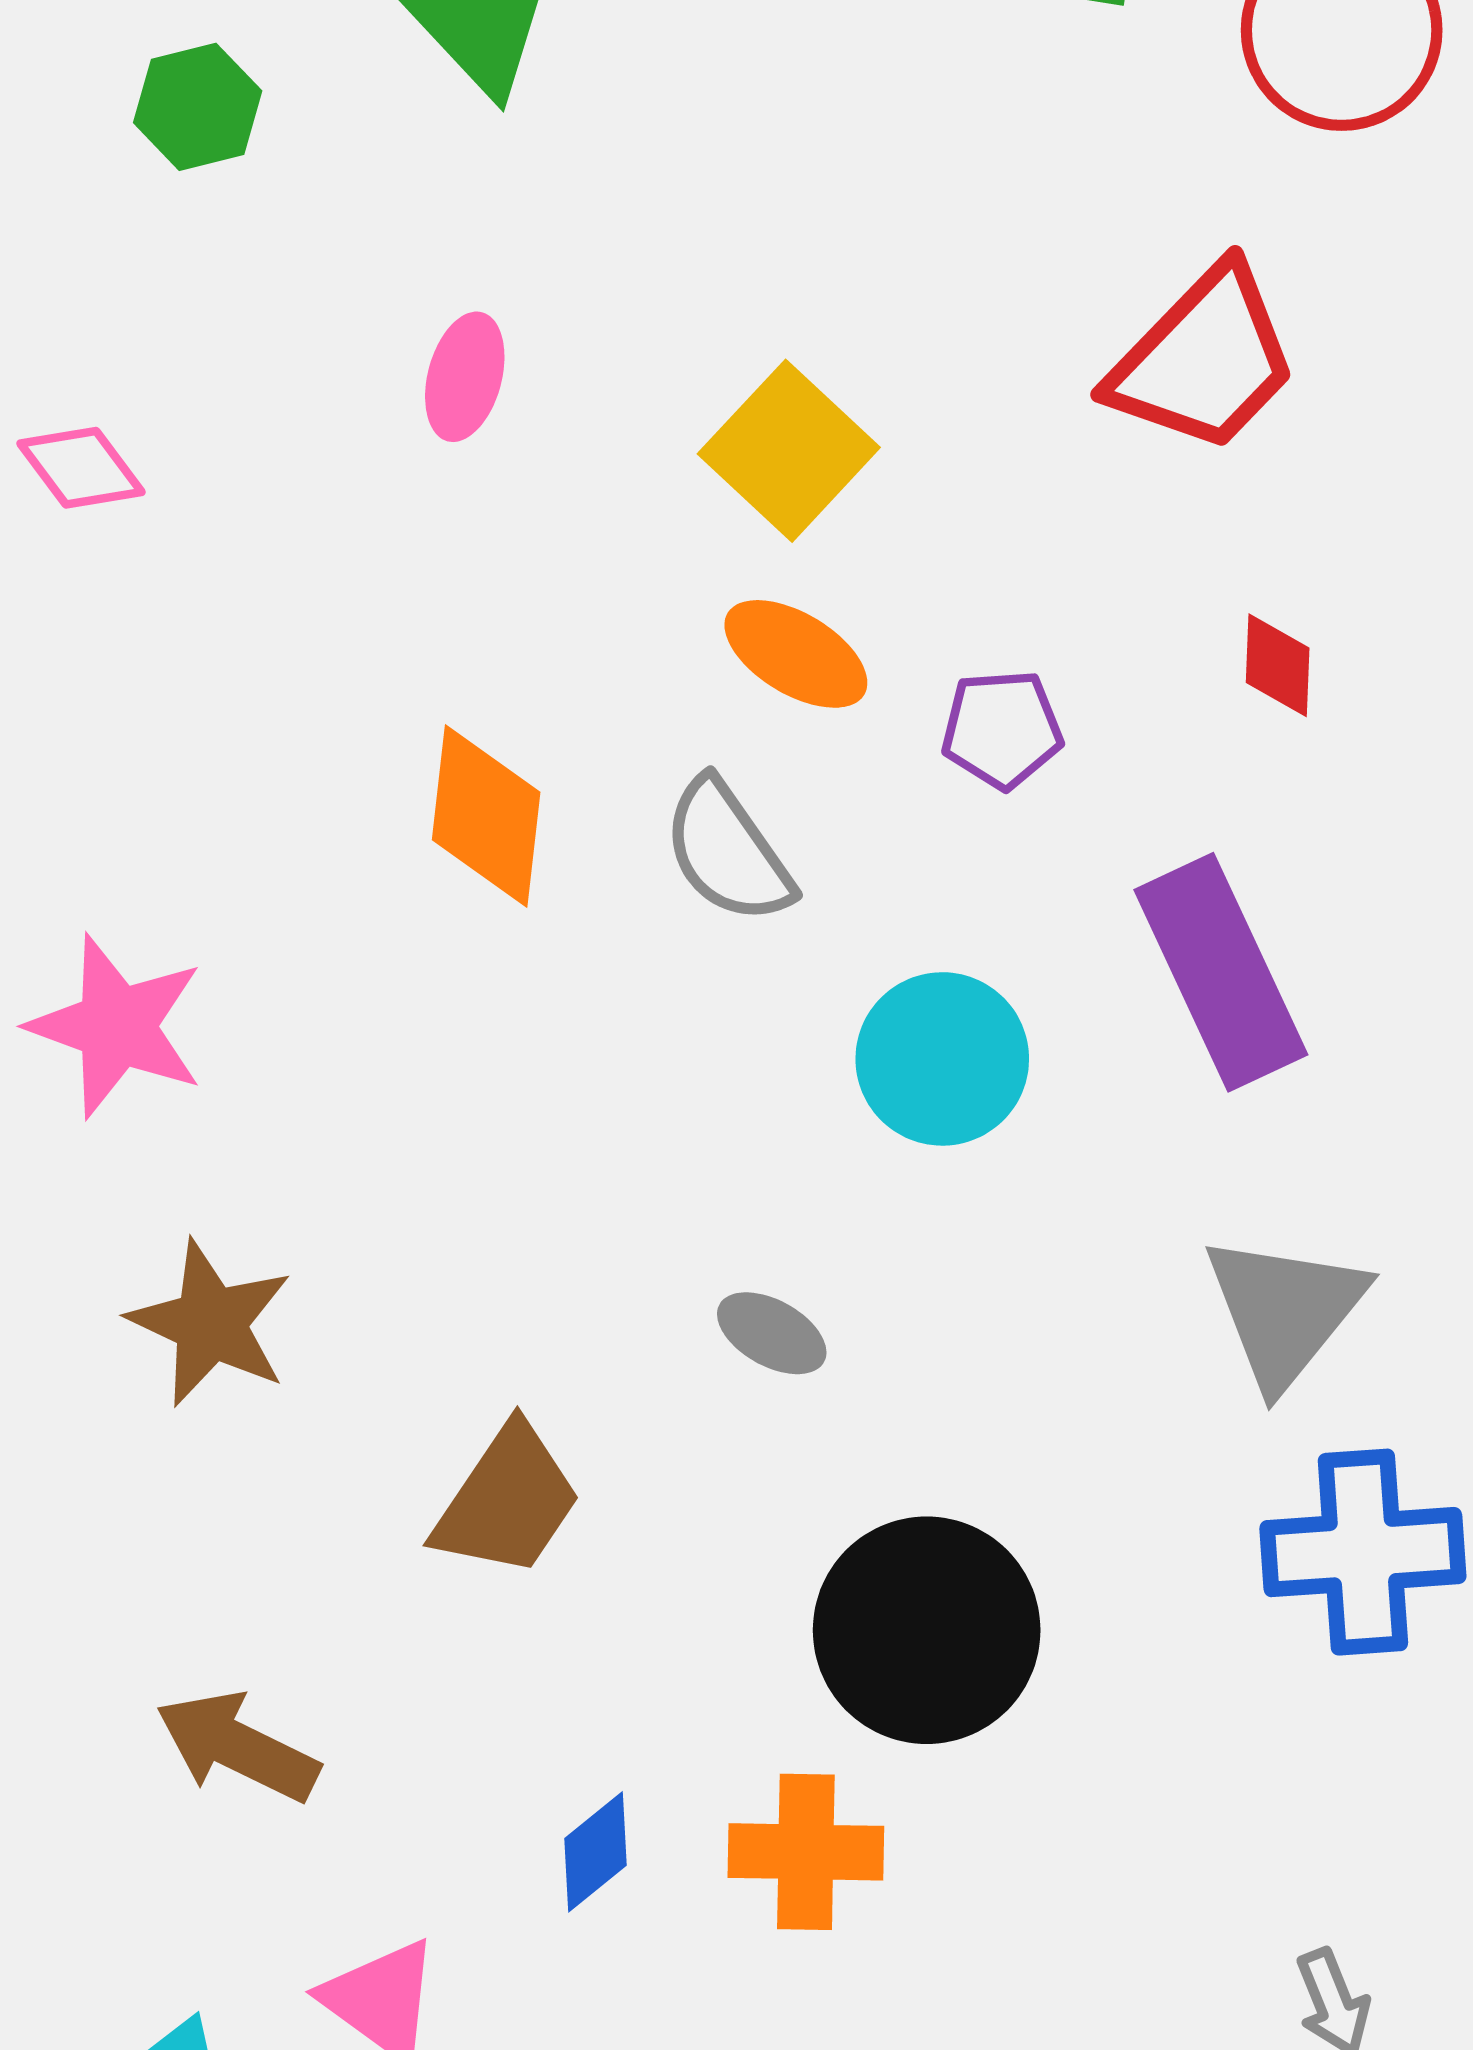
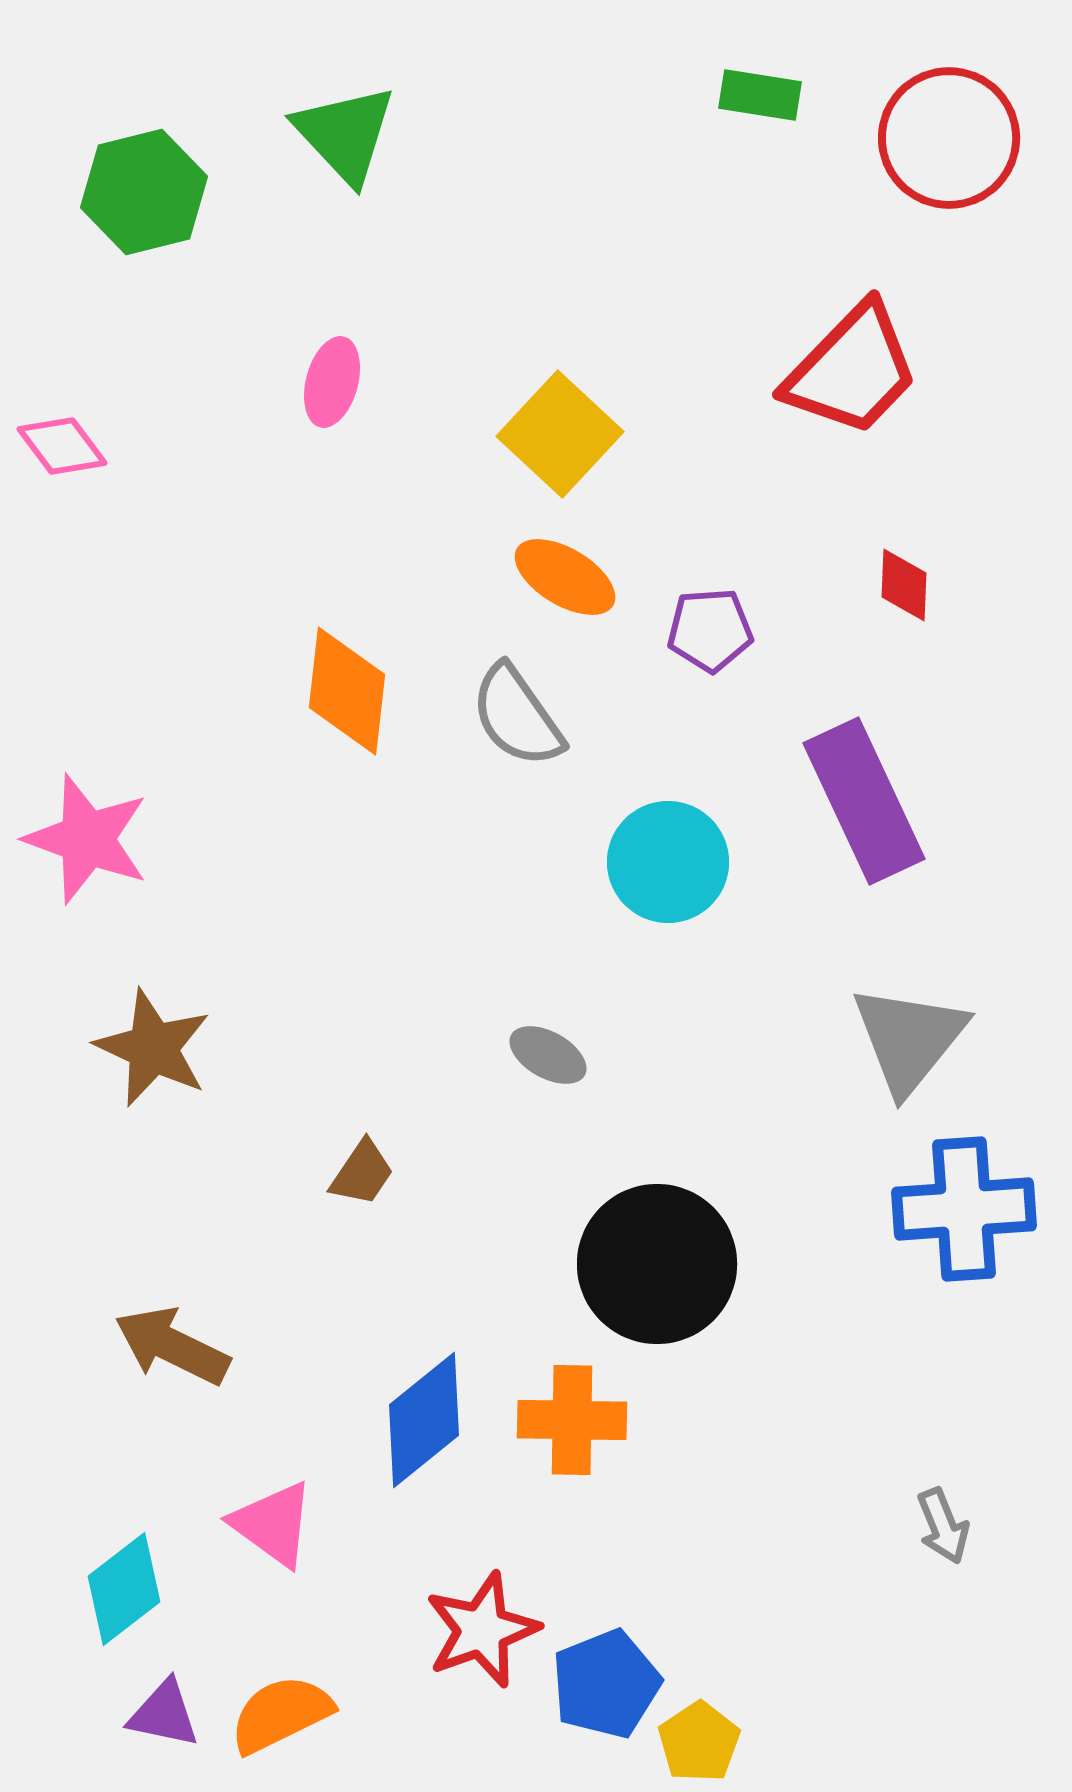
green hexagon: (198, 107) -> (144, 192), size x1.4
brown trapezoid: (507, 1501) -> (362, 1173), size x0.6
blue diamond: (596, 1852) -> (424, 1420), size x1.6

